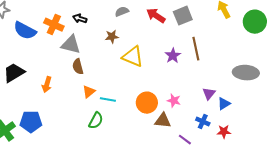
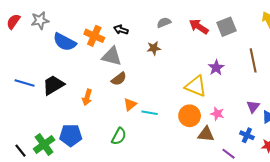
brown line: (196, 49) -> (253, 60), moved
yellow triangle: (133, 57) -> (196, 86), moved
brown semicircle: (78, 67) -> (119, 79), turned -112
green semicircle: (96, 121) -> (119, 136), moved

